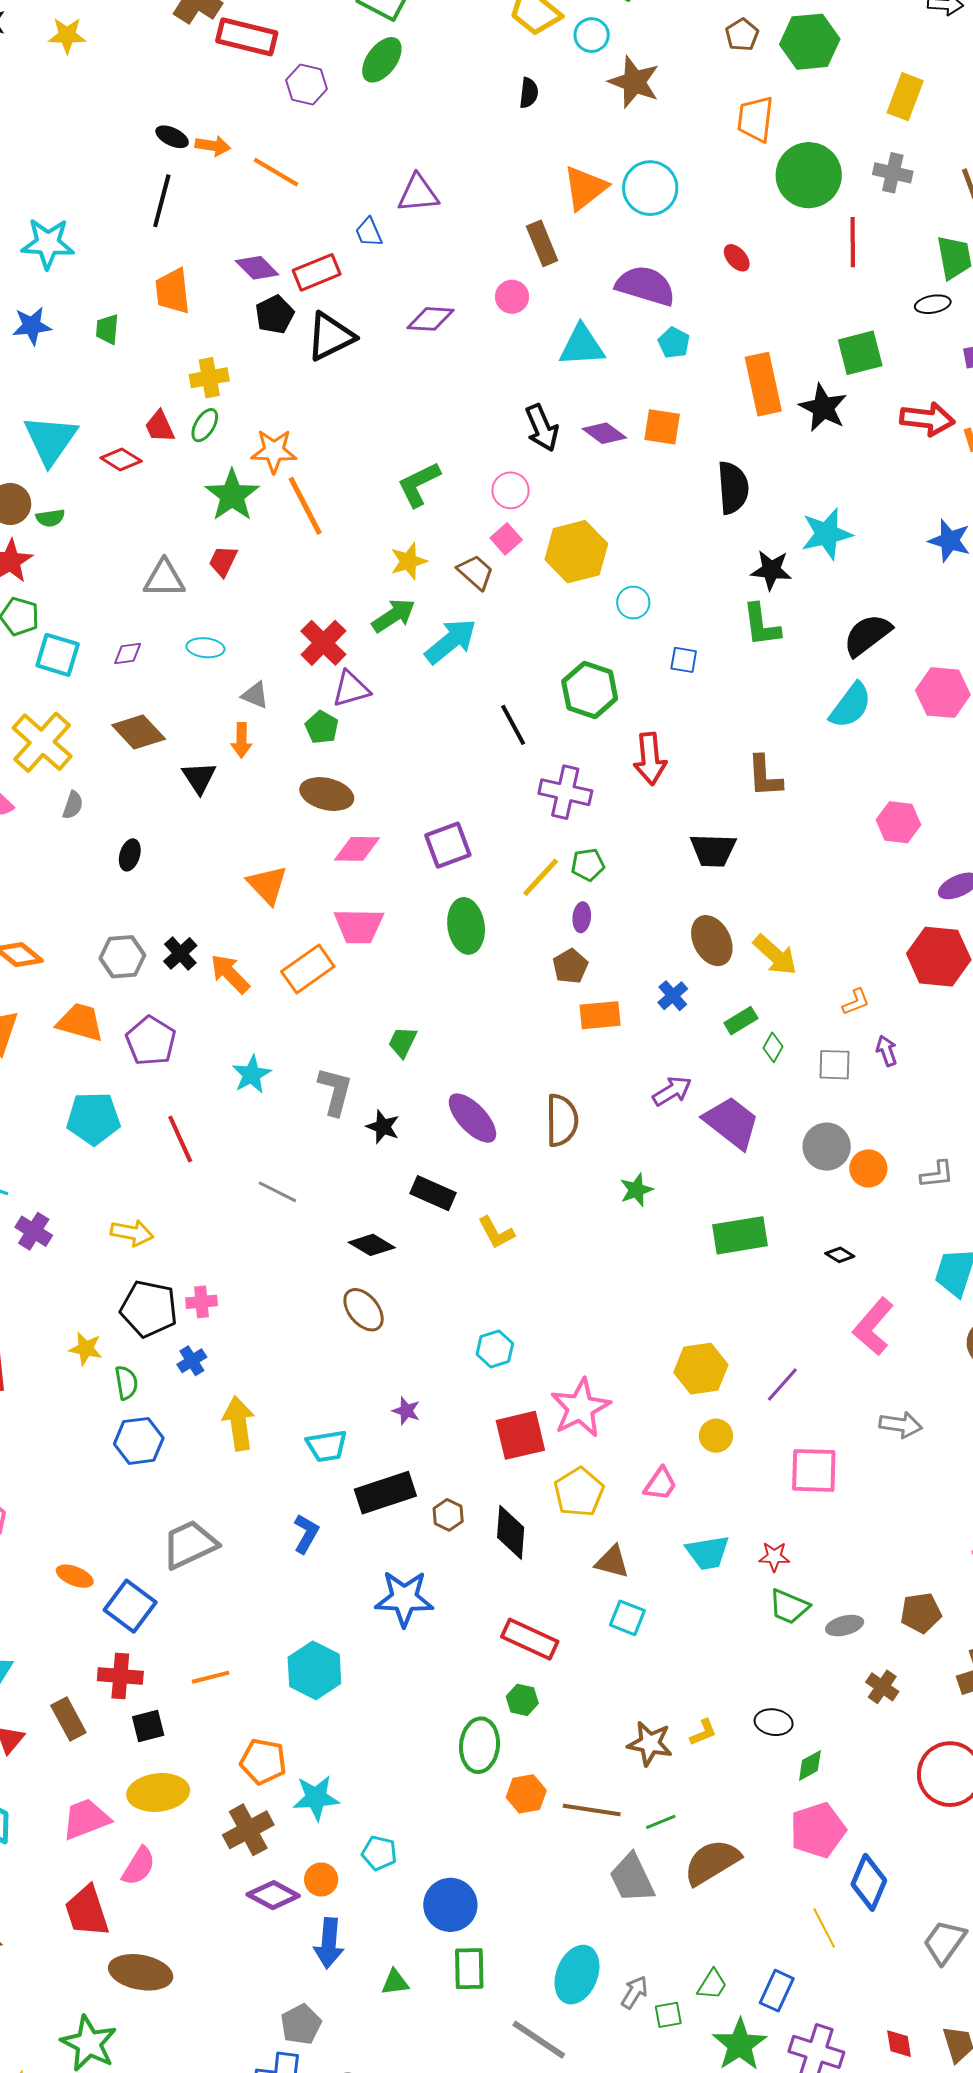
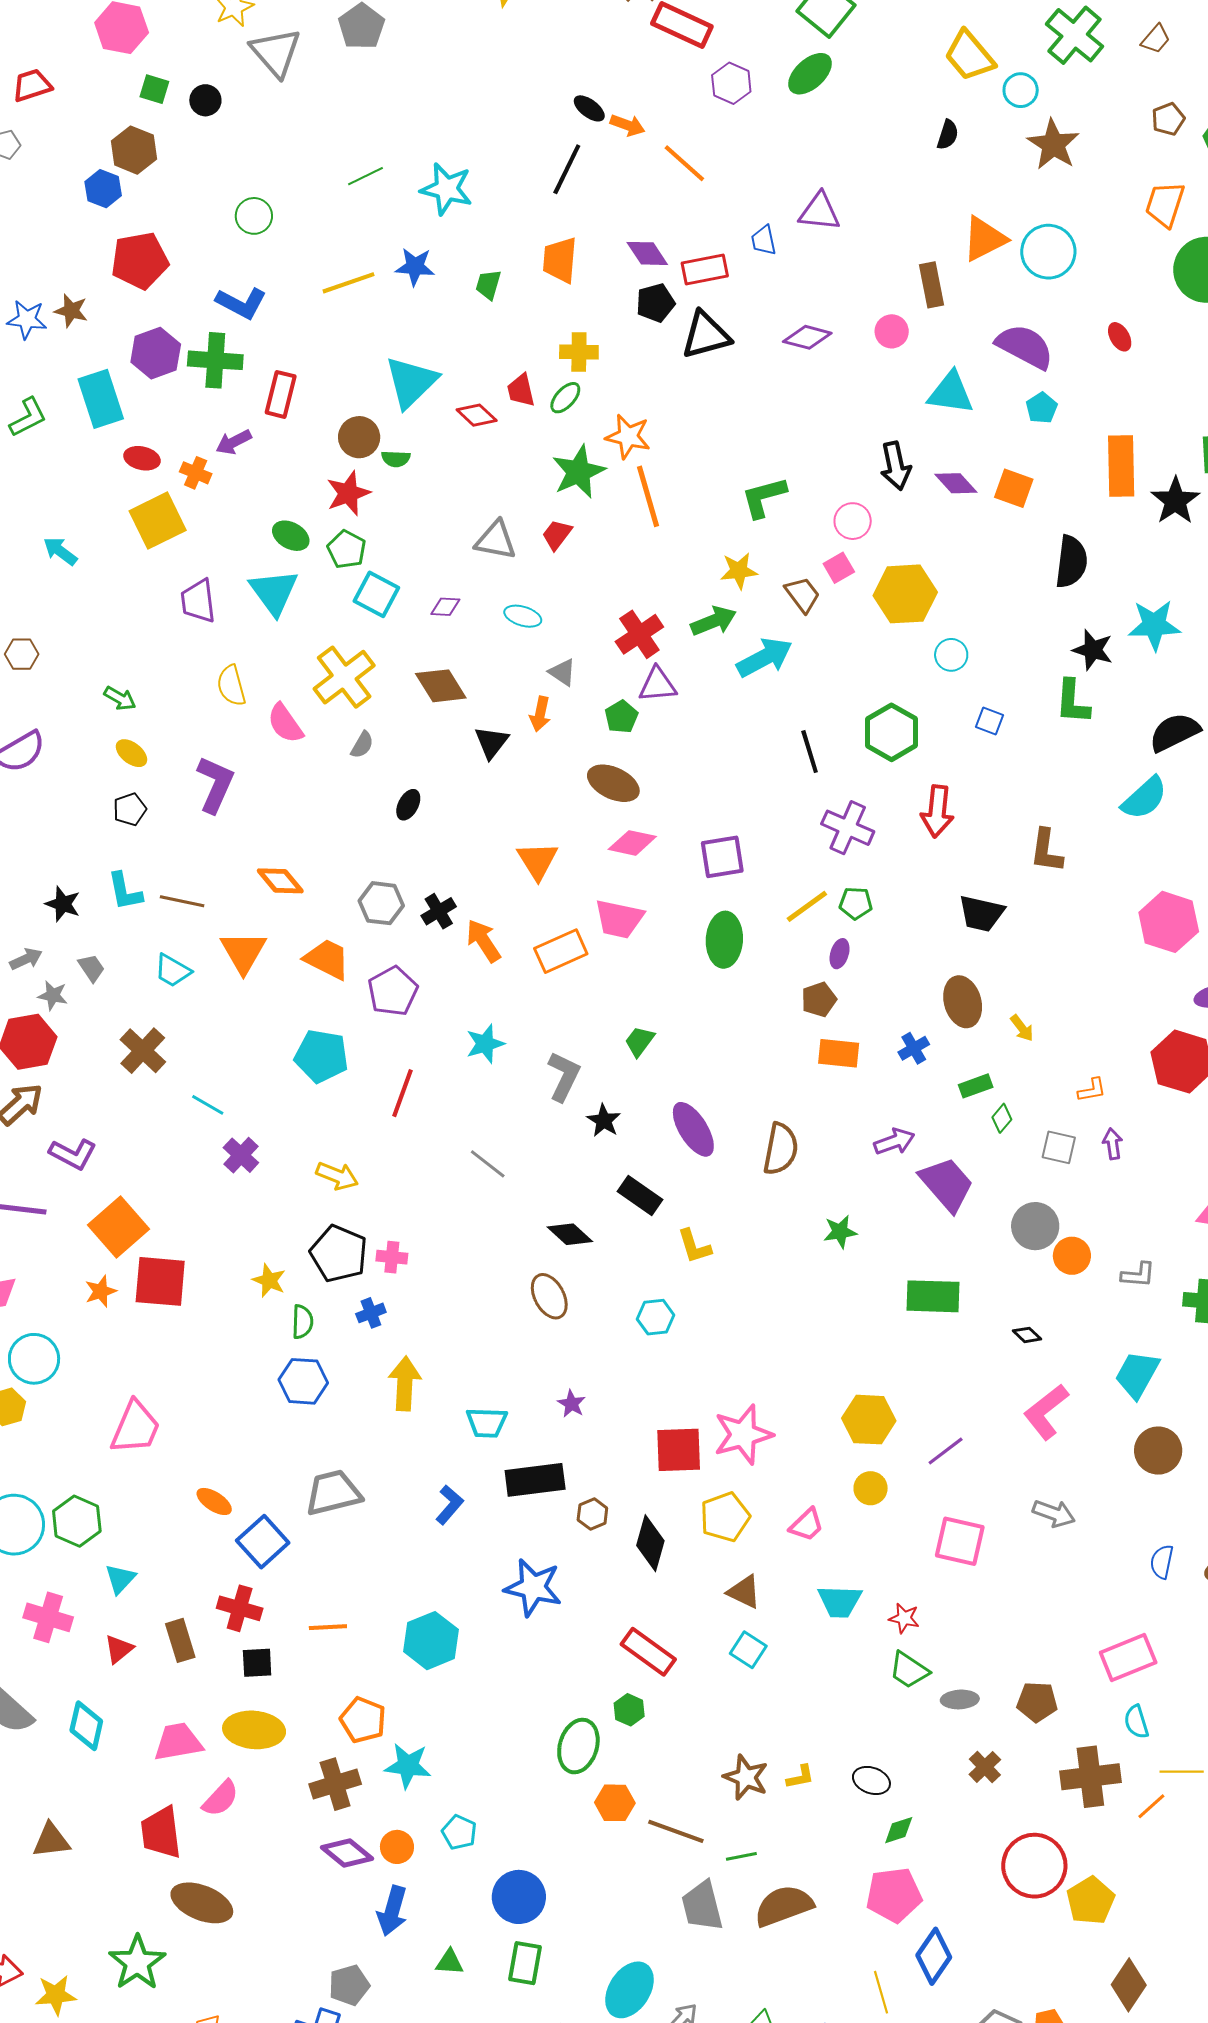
pink hexagon: (898, 822) -> (1169, 922), size x1.4
yellow arrow: (775, 955) -> (1022, 1028), size x0.6
red line: (180, 1139) -> (403, 1093), turned 33
cyan hexagon: (495, 1349) -> (656, 1317), moved

